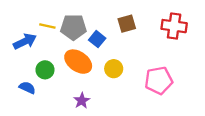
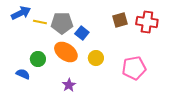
brown square: (127, 24) -> (120, 20), moved
blue arrow: (25, 41) -> (21, 13), moved

